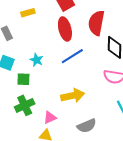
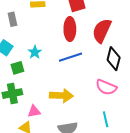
green square: (23, 79) -> (17, 68), turned -32

